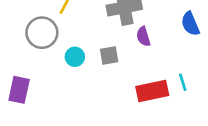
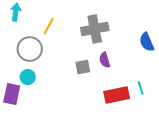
purple semicircle: (143, 36) -> (105, 60), moved
cyan circle: (75, 57) -> (28, 77), moved

